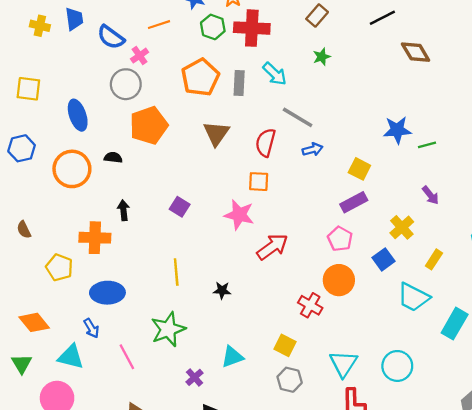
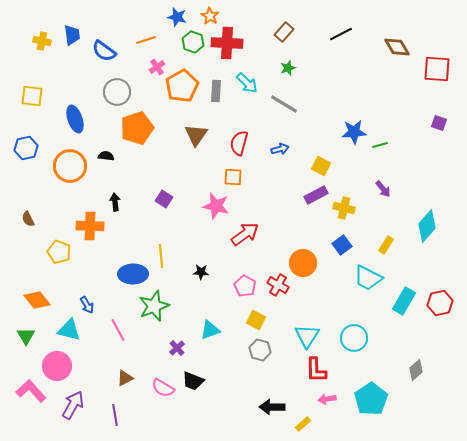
brown diamond: (416, 52) -> (397, 47), moved
pink cross: (140, 56) -> (157, 67), moved
gray line: (298, 117) -> (284, 104), moved
yellow cross: (402, 227) -> (344, 208), moved, turned -35
pink pentagon: (340, 239) -> (245, 286), moved
blue ellipse: (107, 293) -> (133, 274), moved

